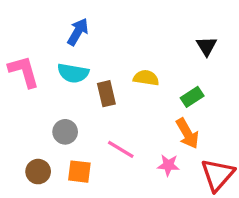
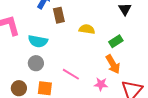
cyan semicircle: (73, 73) -> (38, 41), moved
brown rectangle: (106, 94) -> (59, 15), moved

